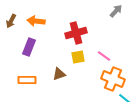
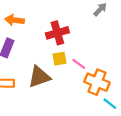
pink line: (104, 56) -> (79, 64), moved
brown triangle: (59, 74) -> (39, 77), size x1.6

